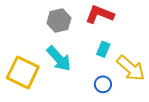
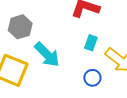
gray hexagon: (59, 21) -> (20, 27), moved

